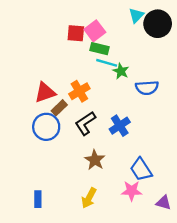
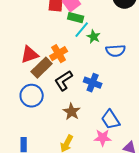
cyan line: (107, 63) -> (82, 30), turned -66
brown rectangle: (59, 108) -> (42, 68), size x1.5
blue cross: (120, 126) -> (93, 83), turned -36
blue circle: (46, 127) -> (32, 96), moved

